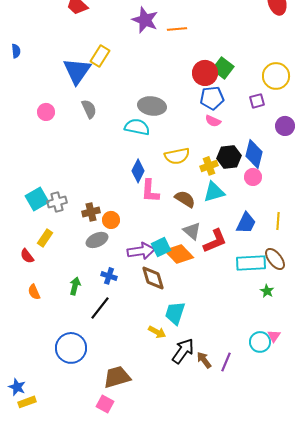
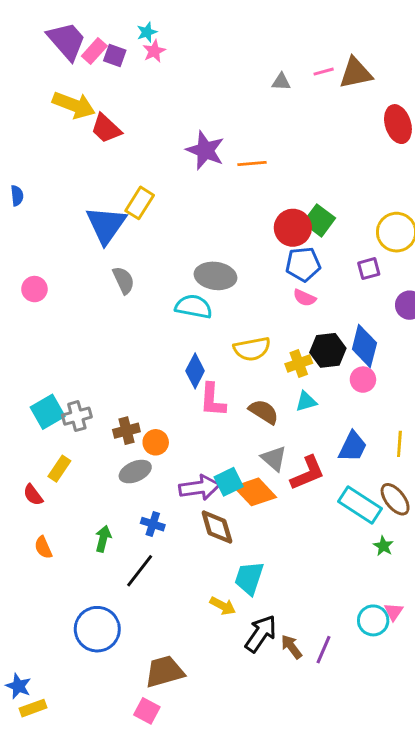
pink circle: (46, 112) -> (34, 289), moved
cyan triangle: (214, 192) -> (306, 401), size x0.7
cyan rectangle: (251, 263) -> (360, 505), turned 36

